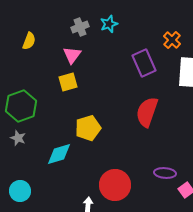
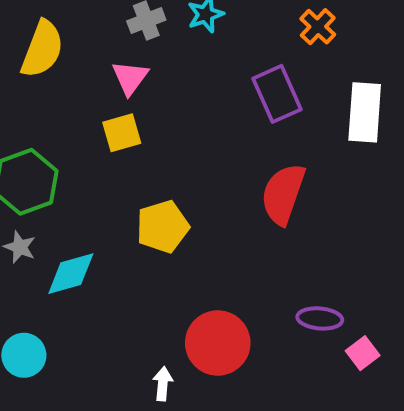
orange cross: (172, 40) -> (318, 27), moved
yellow semicircle: (29, 41) -> (42, 49), size x1.6
cyan diamond: (59, 154) -> (71, 274), moved

